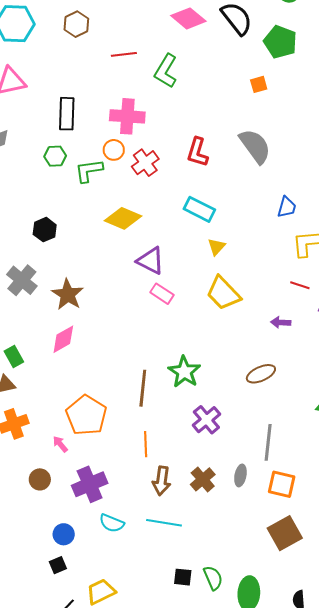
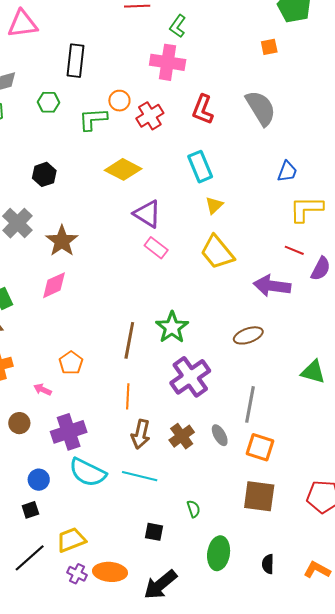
green L-shape: (166, 71) -> (178, 26), size x0.7
pink cross: (127, 116) -> (168, 62), moved
green hexagon: (55, 156) -> (49, 102), moved
cyan rectangle: (199, 209) -> (200, 167), turned 36
purple arrow: (281, 322) -> (272, 286), size x1.8
orange pentagon: (86, 415) -> (71, 363), size x0.6
purple cross: (206, 420) -> (190, 377), size x1.4
pink arrow: (60, 444) -> (43, 389), turned -30
gray ellipse: (240, 475) -> (220, 435), turned -45
cyan semicircle: (112, 523) -> (88, 472), size x1.5
brown square: (285, 533) -> (259, 496), turned 32
green semicircle: (213, 578) -> (193, 509), moved, size x0.7

